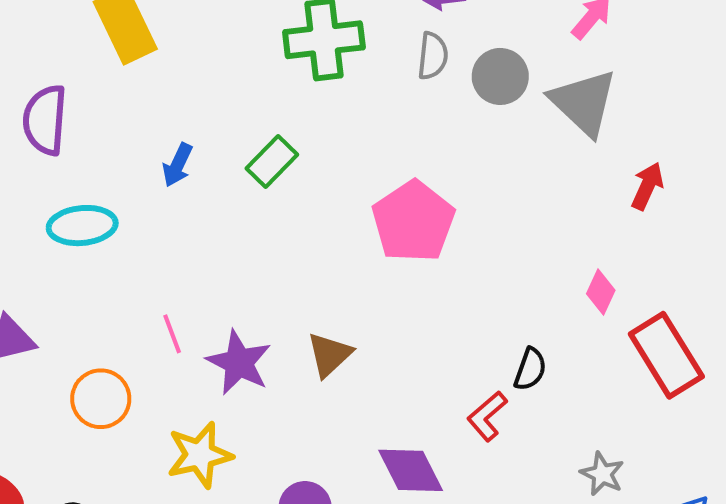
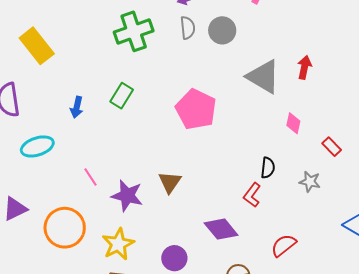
gray triangle: (584, 103) -> (263, 77), moved
pink line: (172, 334) -> (91, 177), moved
red rectangle: (666, 355) -> (332, 147), size x0.5
orange circle: (101, 399) -> (65, 228), size x1.4
gray star: (602, 474) -> (310, 182), moved

